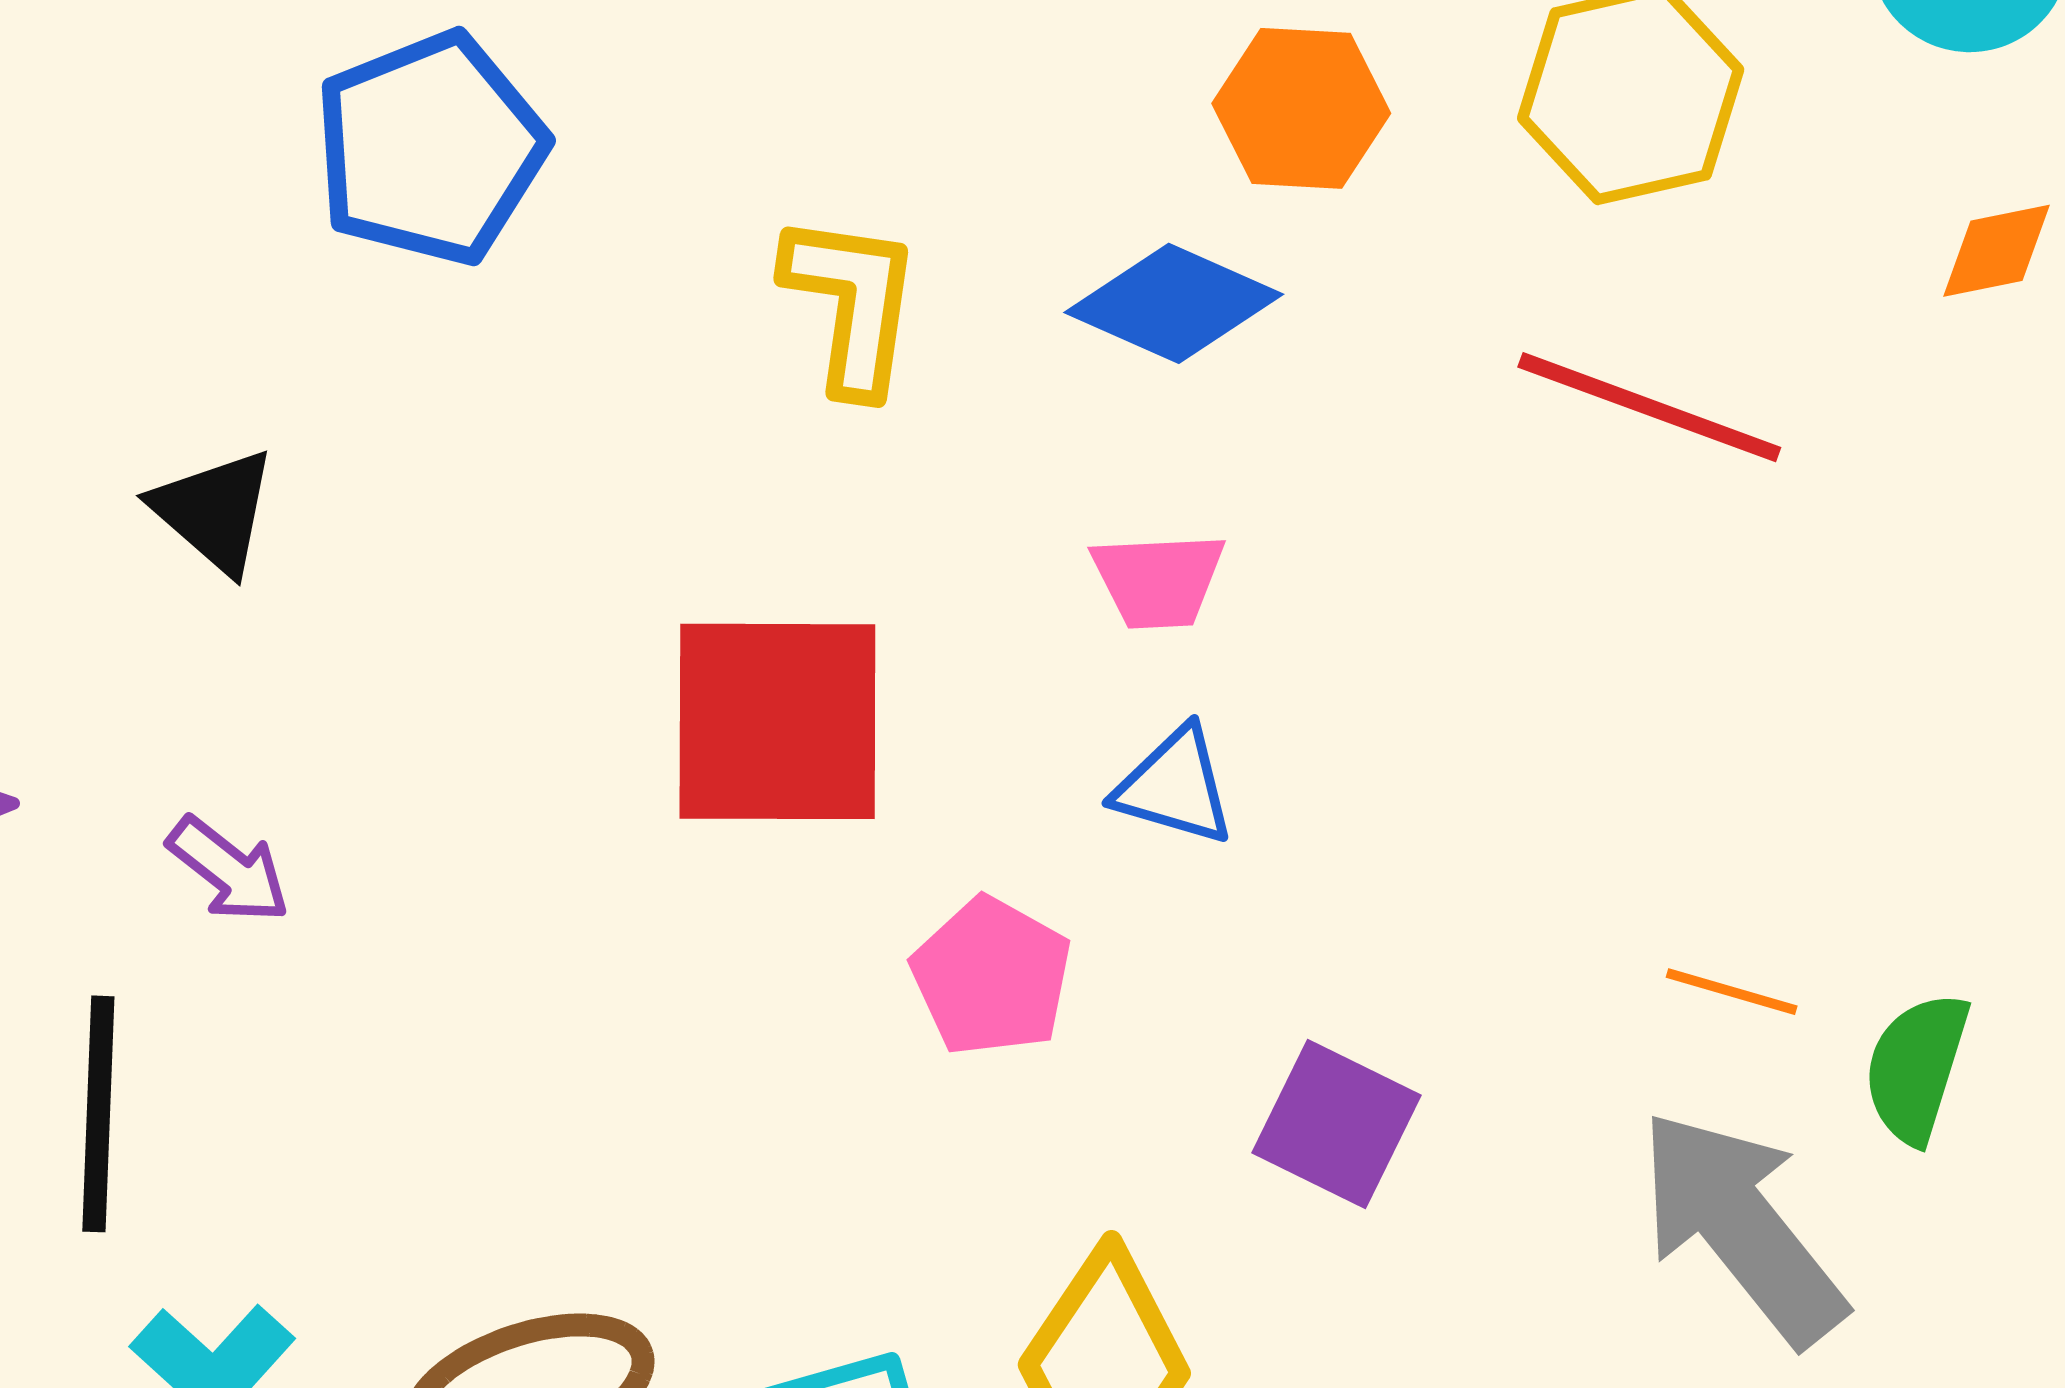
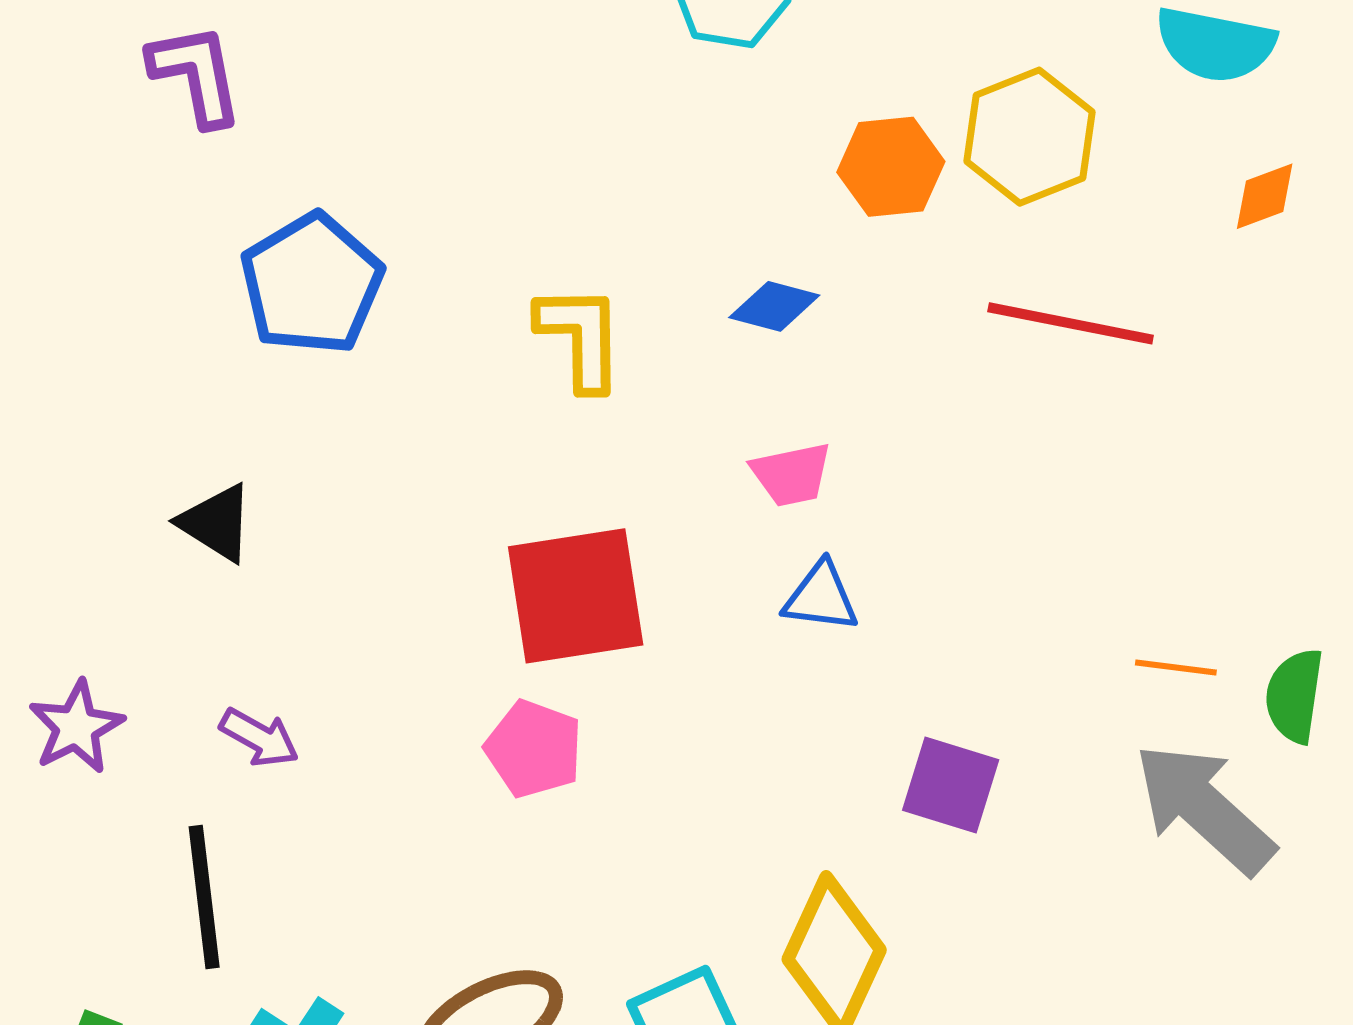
orange hexagon: (1301, 108) -> (891, 167), moved
blue diamond: (1174, 303) -> (774, 306), size x0.7
pink pentagon: (992, 977) -> (534, 749), moved

